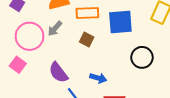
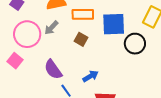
black circle: (142, 57) -> (135, 44), moved
blue arrow: (98, 78) -> (91, 76), turned -49

